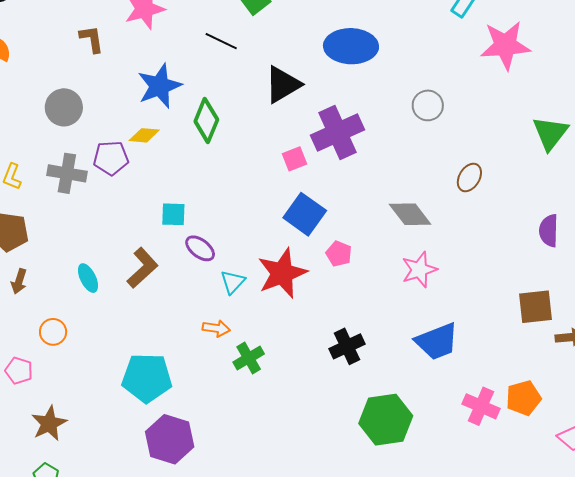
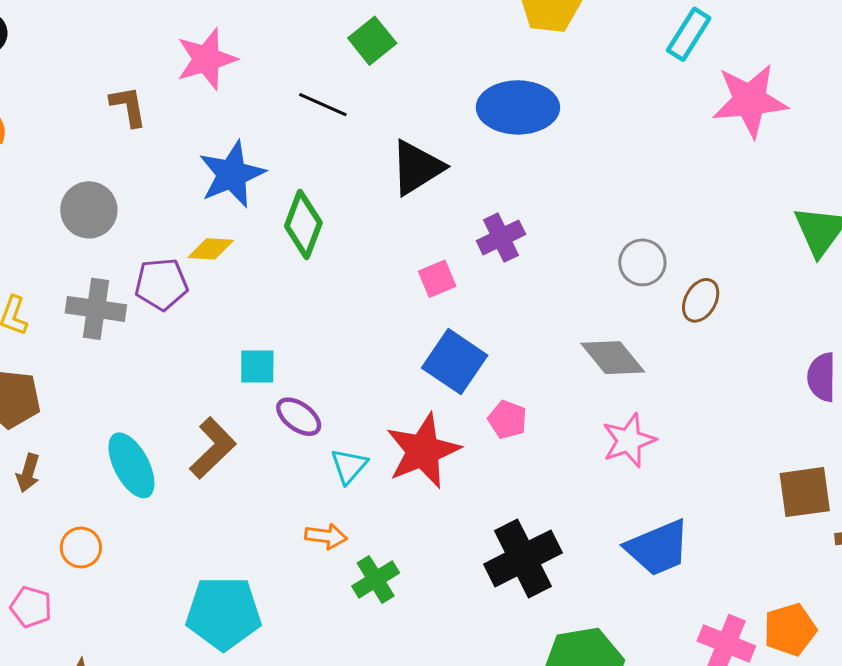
gray circle: (428, 105) -> (642, 262), moved
purple cross: (338, 132) -> (501, 238), size x0.6
cyan ellipse: (88, 278) -> (131, 465), size x1.5
black cross: (347, 346) -> (523, 558), size x1.4

